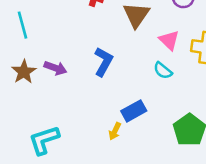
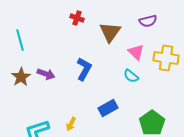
yellow arrow: (115, 131) -> (71, 124), moved

